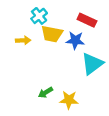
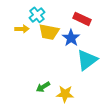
yellow arrow: (23, 40) -> (22, 29), moved
blue star: (75, 40) -> (71, 38), turned 30

